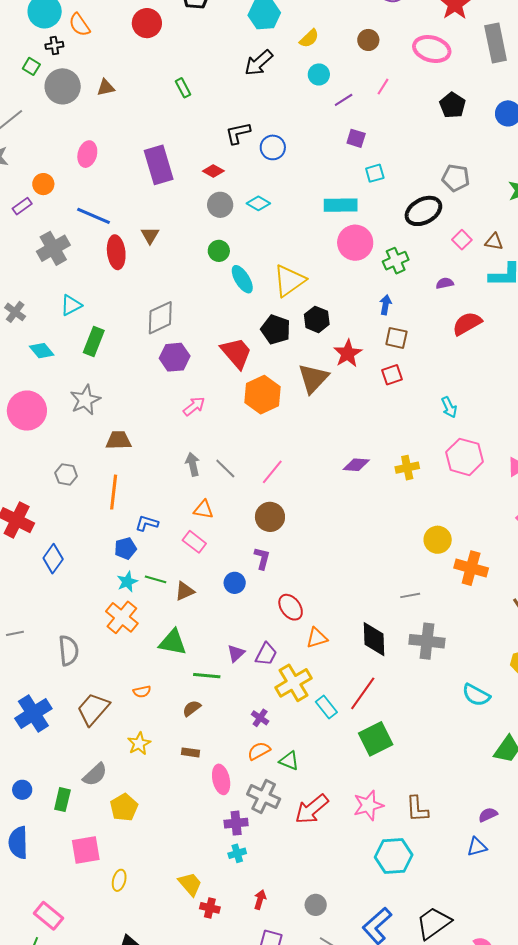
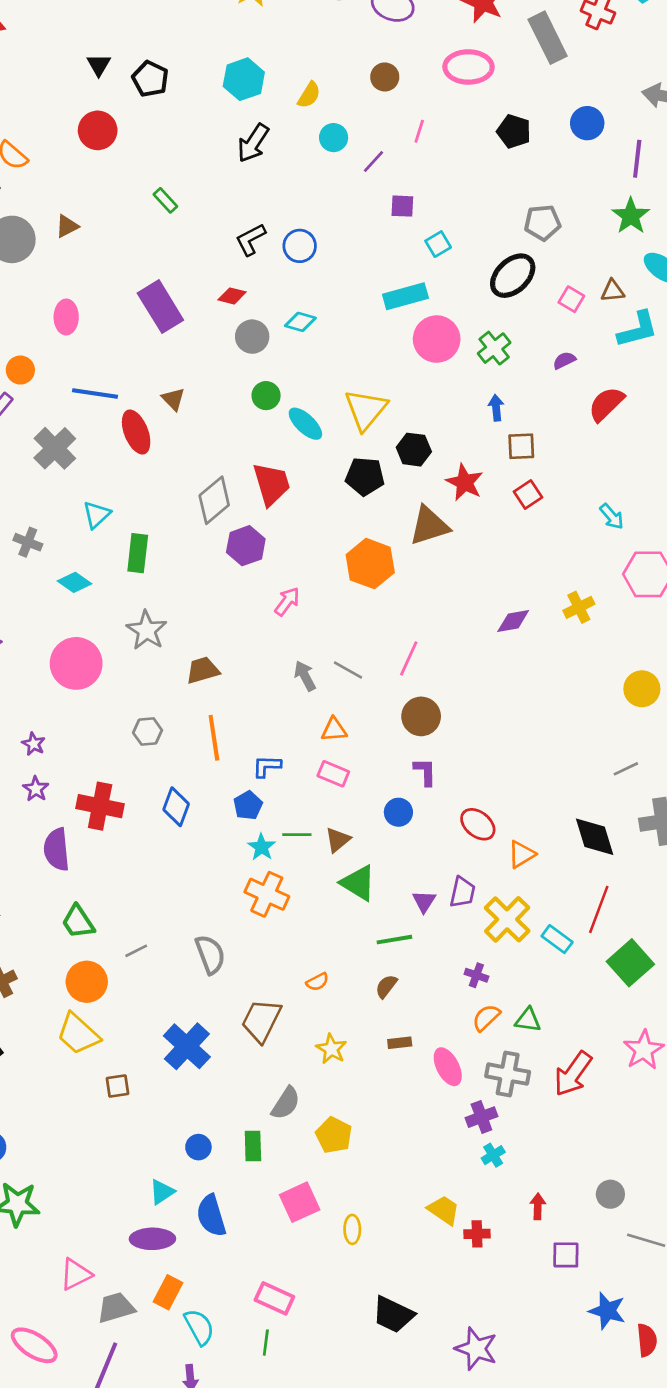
red trapezoid: (236, 353) -> (272, 484), moved, turned 39
brown triangle: (313, 378) -> (429, 526), turned 44
blue diamond: (53, 559) -> (176, 807), moved
green triangle: (173, 642) -> (358, 883), moved, turned 36

